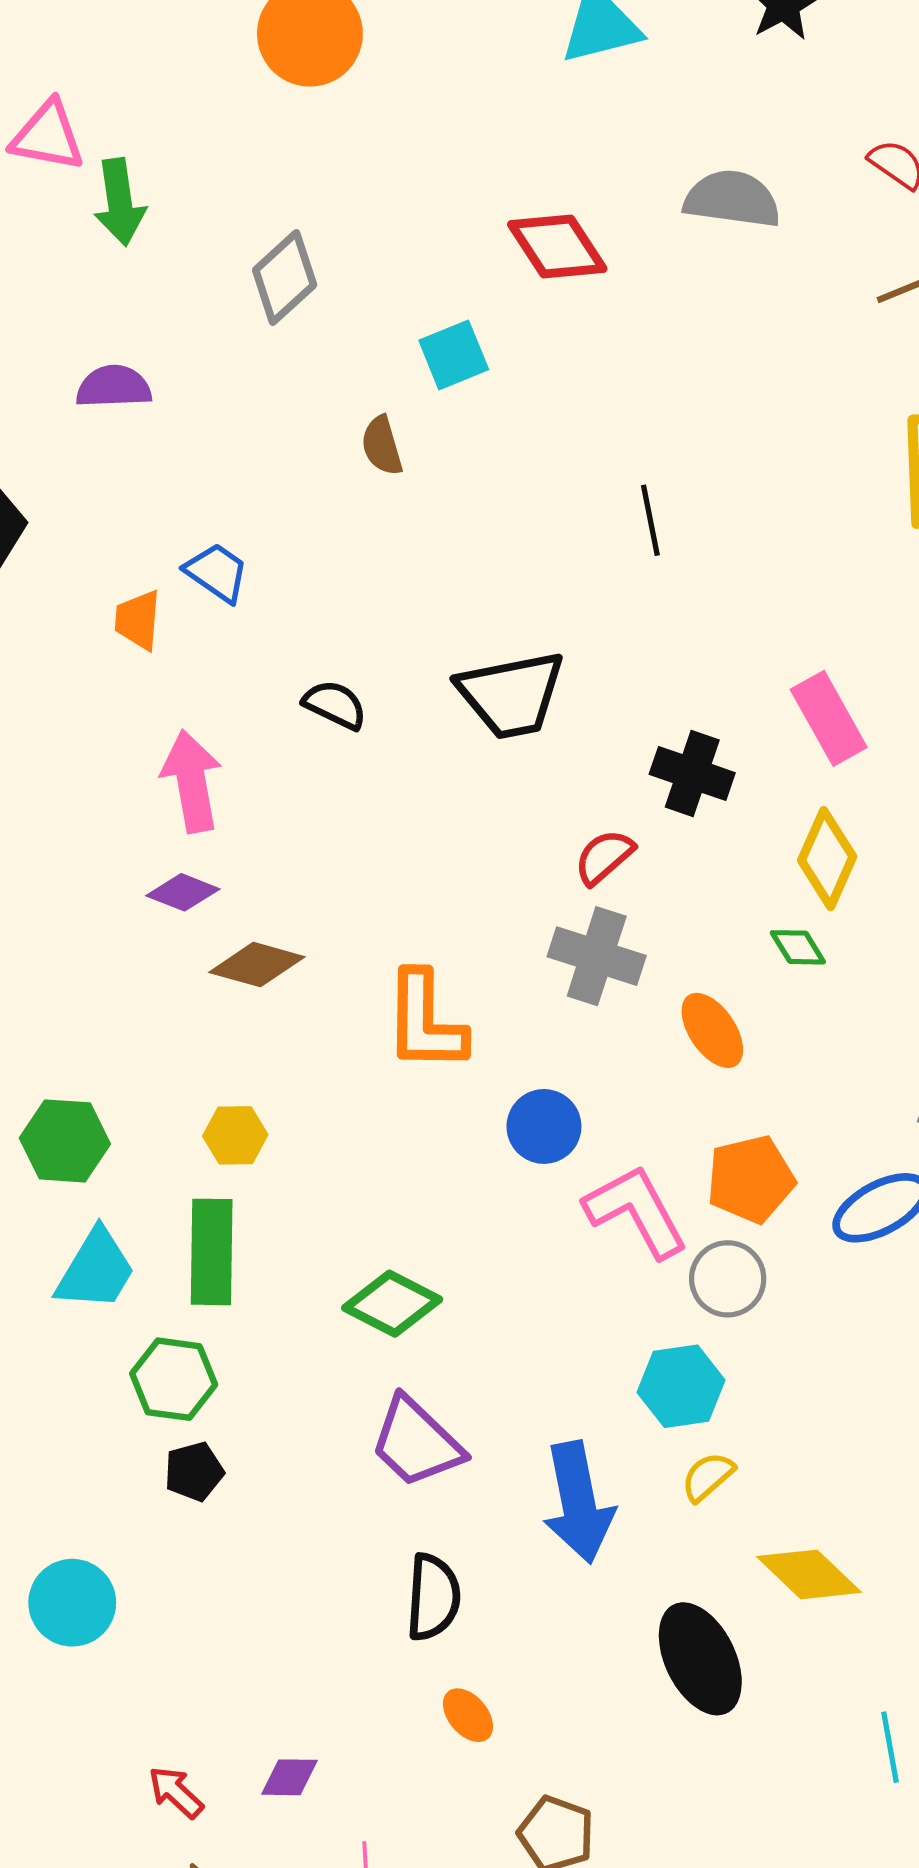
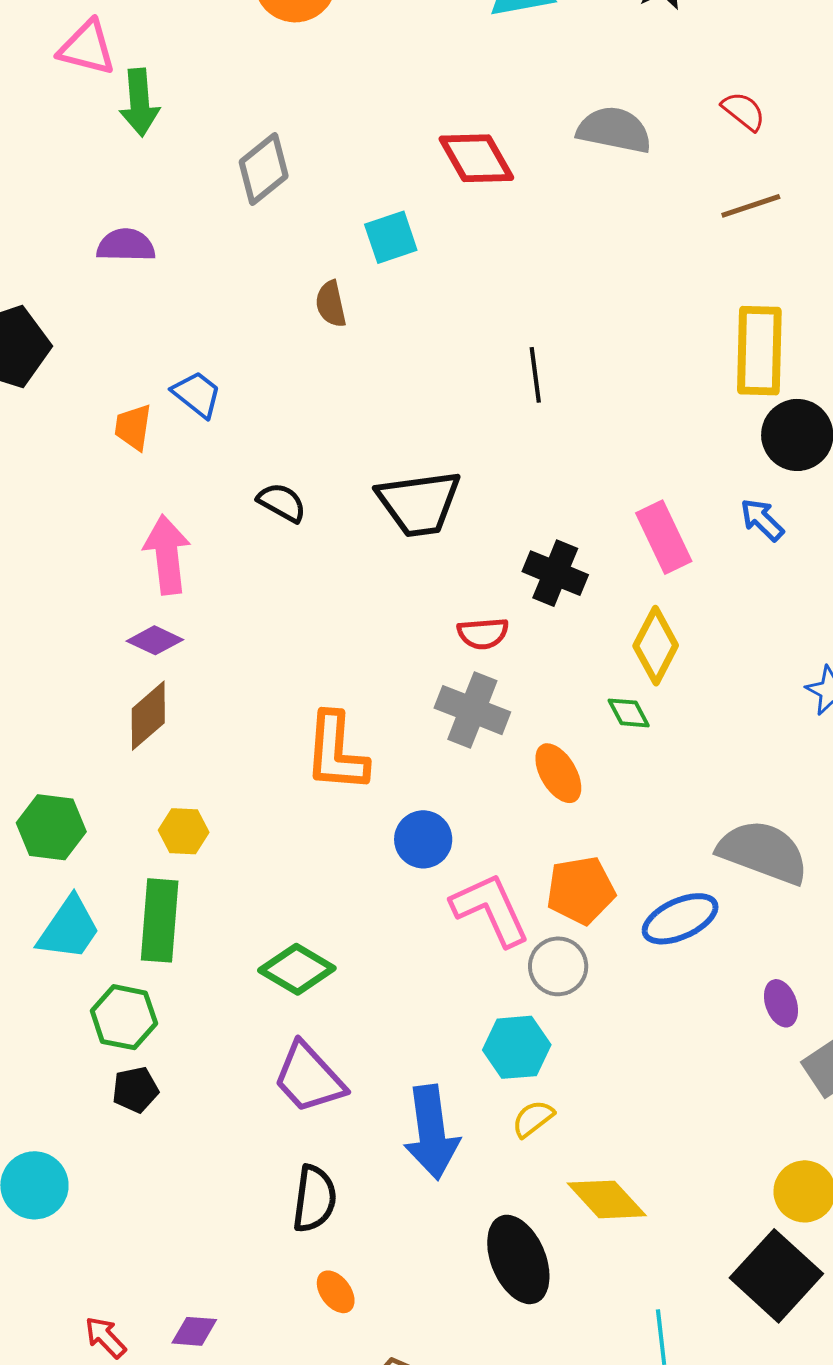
red semicircle: (604, 857) -> (483, 633), turned -147
brown diamond: (257, 965) -> (148, 716), moved, turned -60

